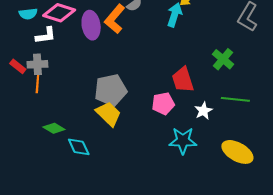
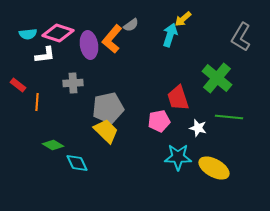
green cross: (223, 59) -> (217, 78), size x1.4
gray cross: (37, 64) -> (73, 83), moved
white star: (203, 111) -> (198, 128), turned -30
yellow ellipse: (237, 152) -> (214, 168), moved

